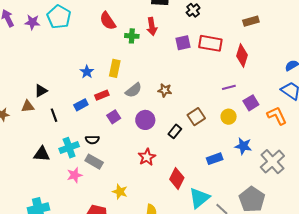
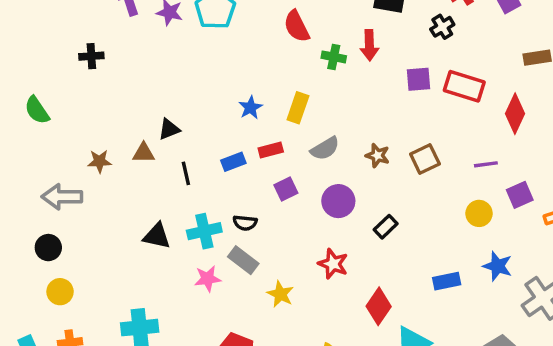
brown square: (196, 117) -> (425, 159), moved
red star: (147, 157) -> (333, 264), turned -30
yellow star: (120, 192) -> (280, 294), moved

